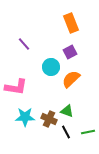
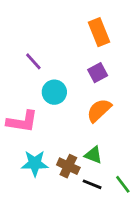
cyan circle: (51, 67) -> (54, 92), moved
black line: (66, 132) -> (92, 184), turned -40
green line: (88, 132) -> (123, 184), turned 64

